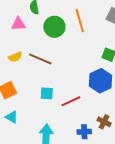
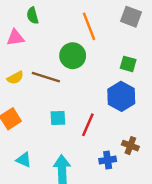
green circle: (54, 27) -> (73, 56), moved
red line: (71, 101) -> (88, 125), turned -36
cyan triangle: (12, 117) -> (24, 160), moved

